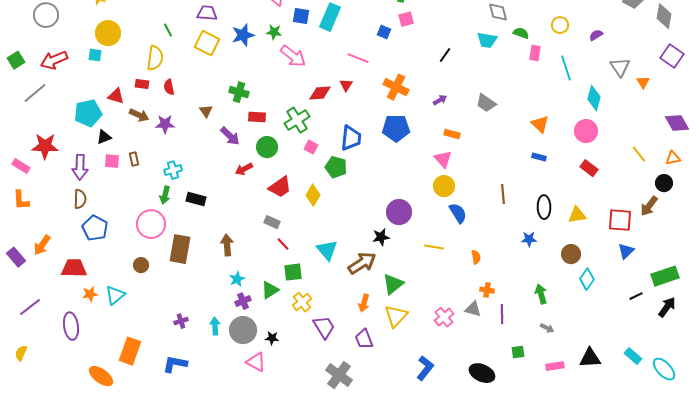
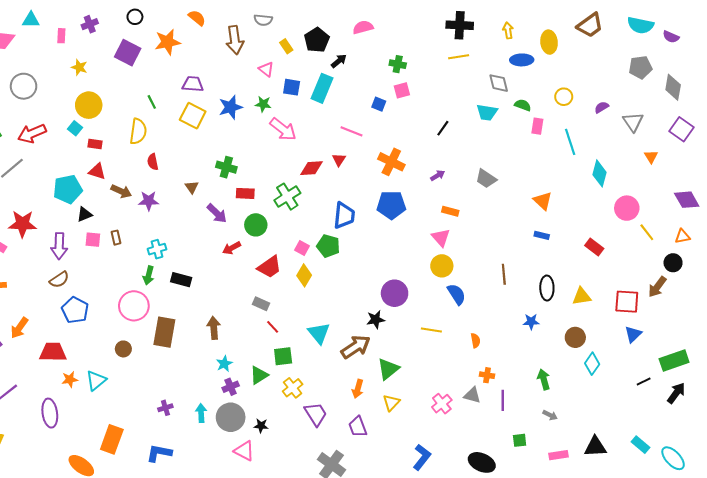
cyan square: (95, 55) -> (75, 128), turned 32
gray triangle: (620, 67) -> (633, 122), moved
red rectangle: (142, 84) -> (95, 144), moved
pink circle: (586, 131) -> (627, 208), moved
pink square: (311, 147) -> (302, 248), moved
brown semicircle: (80, 199) -> (59, 280), turned 54
yellow triangle: (396, 316) -> (391, 403), size x0.7

